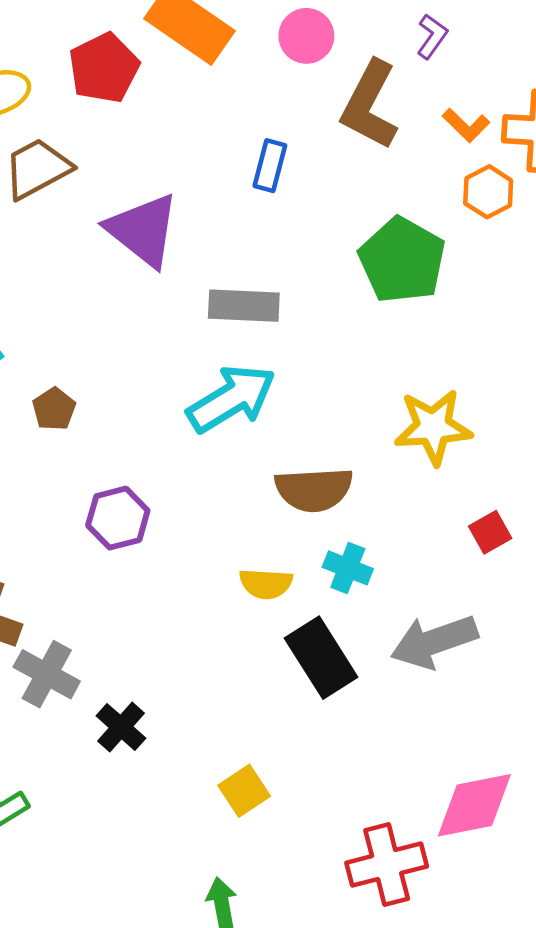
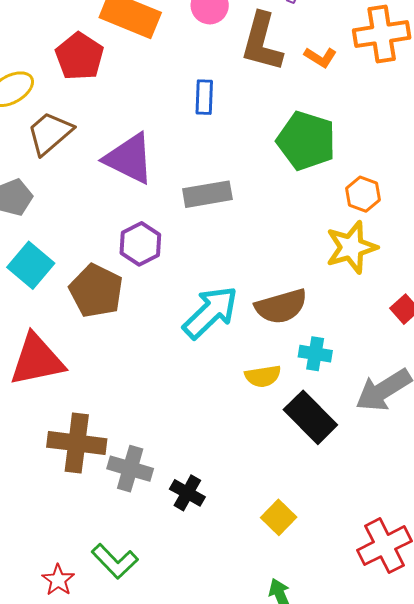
orange L-shape: (466, 125) -> (320, 57), moved
orange hexagon: (488, 192) -> (363, 194), moved
cyan arrow: (231, 399) -> (210, 312), moved
brown pentagon: (54, 409) -> (96, 291), size x1.8
purple hexagon: (118, 518) -> (140, 244), moved

